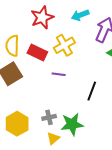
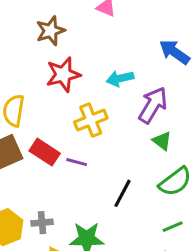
red rectangle: (37, 52) -> (45, 152), moved
gray cross: (49, 117) -> (42, 223), moved

